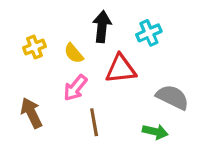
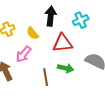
pink arrow: (75, 88) -> (24, 54), moved
green arrow: (155, 132) -> (66, 68), moved

